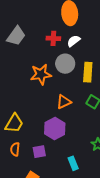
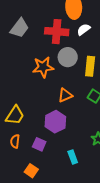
red cross: (53, 38) -> (57, 32), size x1.6
white semicircle: (74, 41) -> (84, 29), moved
purple square: (39, 152) -> (39, 144), turned 32

